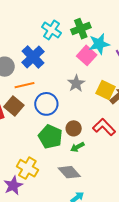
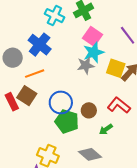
cyan star: (99, 44) -> (94, 52), moved
gray star: (76, 83) -> (86, 65), turned 30
blue circle: (46, 104) -> (61, 102), moved
green arrow: (77, 147) -> (106, 129), moved

